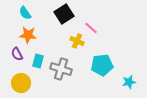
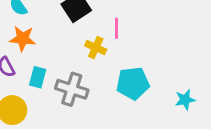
pink line: (91, 28) -> (116, 28), turned 48
cyan star: (129, 82) -> (185, 100), moved

